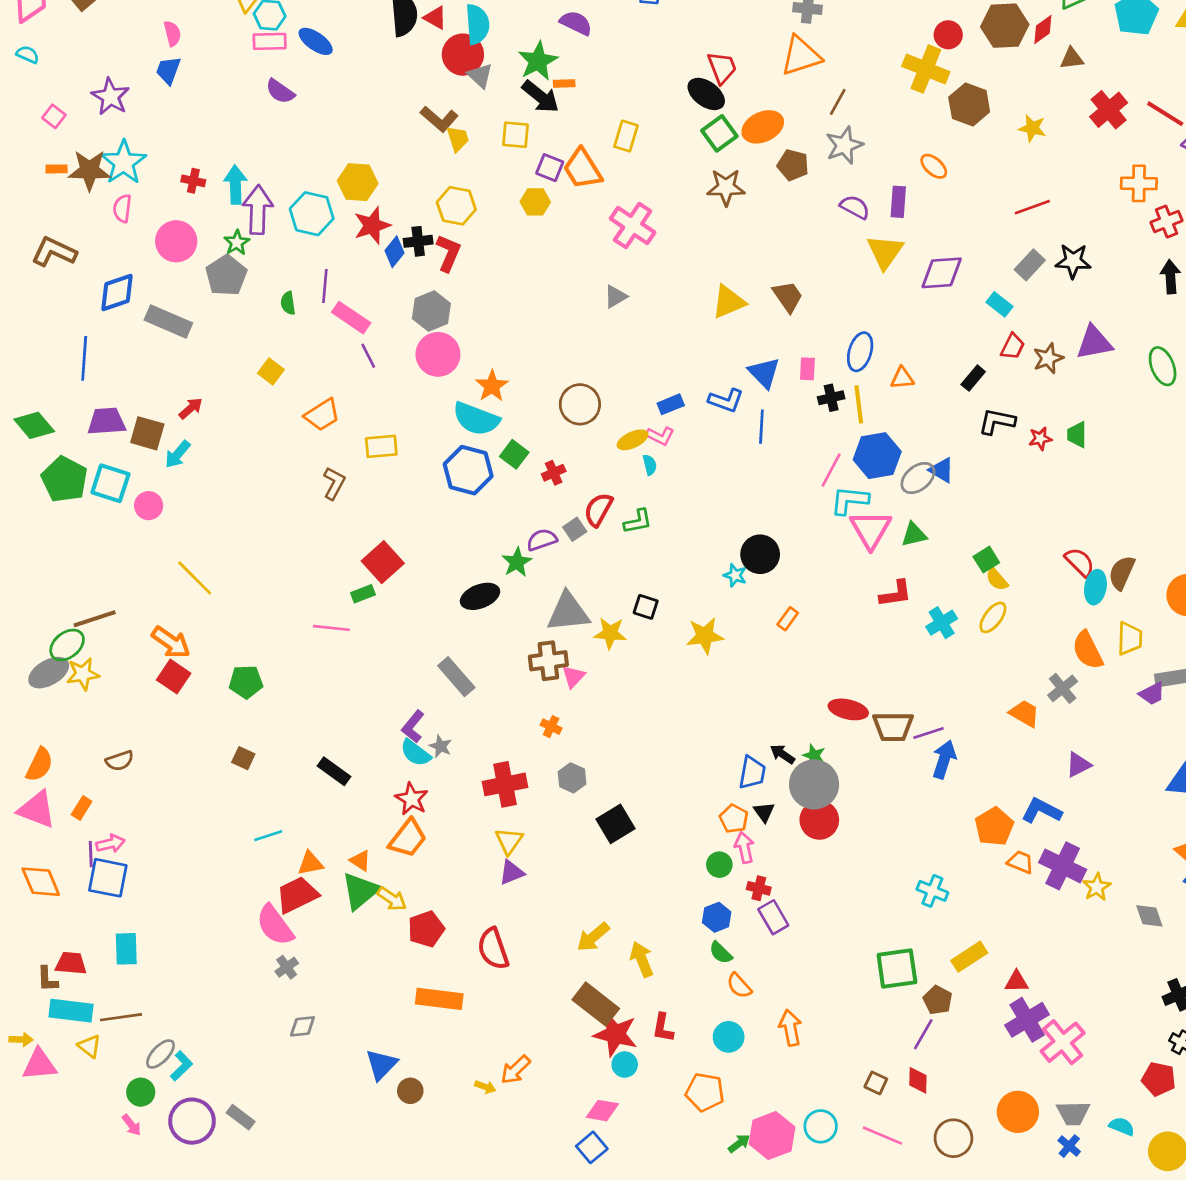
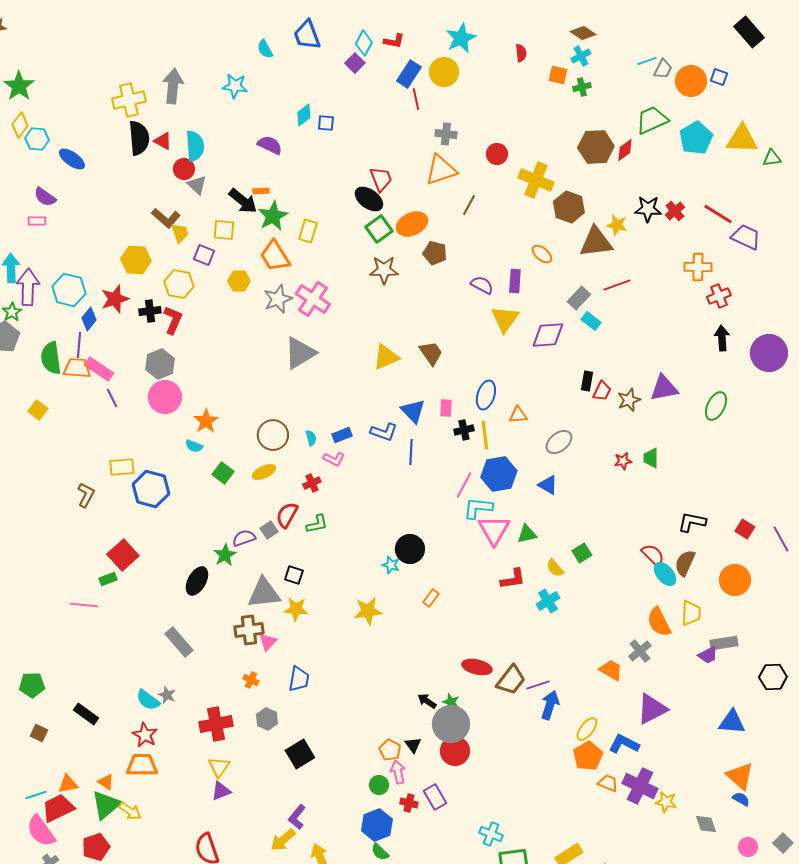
red circle: (948, 35) -> (497, 154), moved
pink rectangle: (270, 41) -> (37, 221), moved, size x0.7
red circle: (463, 55) -> (184, 169), size x0.7
brown triangle: (1072, 58) -> (596, 242), moved, size x1.8
green star: (538, 61) -> (273, 216), moved
red cross: (1109, 110) -> (675, 211), size x0.7
gray star: (844, 145) -> (278, 299), moved
purple square: (550, 168) -> (204, 255), moved
yellow hexagon: (358, 182) -> (136, 260), moved
blue diamond: (395, 252) -> (89, 319), moved
black star: (1073, 261) -> (648, 209), moved
gray rectangle: (1030, 265) -> (579, 298), moved
gray triangle: (615, 297) -> (300, 353), size x1.8
green semicircle: (288, 303) -> (51, 358), size x1.8
cyan rectangle: (999, 304) -> (591, 321), moved
green ellipse: (1163, 366) -> (716, 406), turned 48
black rectangle: (973, 378) -> (587, 381), moved, turned -30
orange trapezoid: (322, 415) -> (77, 368), moved, turned -144
cyan semicircle: (476, 419) -> (194, 446), size x0.5
black L-shape: (997, 421) -> (692, 522), moved
yellow ellipse: (633, 440) -> (264, 472), moved
cyan semicircle: (650, 465) -> (311, 438), moved
blue hexagon: (468, 470) -> (151, 489), moved
red cross: (554, 473) -> (312, 483), moved
gray ellipse: (918, 478) -> (559, 442), moved
yellow semicircle: (997, 579) -> (555, 568), moved
cyan ellipse: (1095, 587) -> (665, 574), turned -50
black ellipse: (480, 596) -> (197, 581), turned -40
black square: (646, 607) -> (294, 575), moved
yellow ellipse: (993, 617) -> (587, 729), moved
green pentagon: (246, 682) -> (32, 685), moved
purple L-shape: (413, 727) -> (297, 817), moved
brown trapezoid: (893, 727) -> (511, 680), turned -52
brown square: (243, 758) -> (39, 733), moved
purple triangle: (1078, 765) -> (652, 709), size x1.6
blue trapezoid: (752, 773) -> (299, 679), moved
cyan line: (268, 836) -> (36, 795), moved
orange trapezoid: (408, 838) -> (142, 765), turned -128
yellow star: (1097, 887) -> (666, 802), turned -30
cyan cross: (932, 891) -> (491, 834), moved
blue hexagon: (717, 917) -> (377, 825), size x1.4
purple rectangle: (773, 917) -> (435, 797), moved
red pentagon: (426, 929) -> (96, 847), moved

